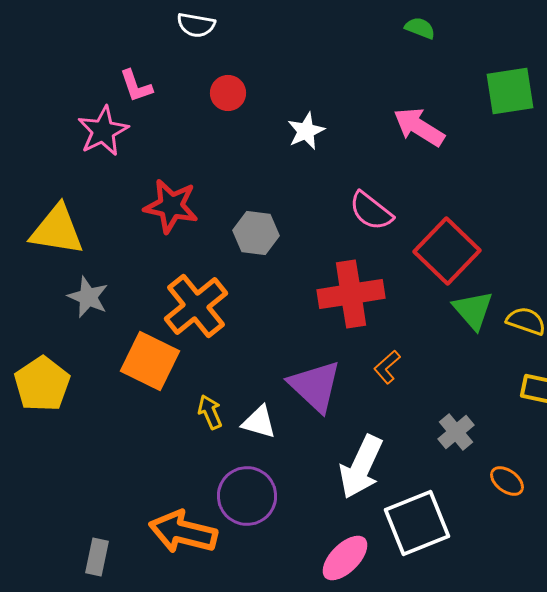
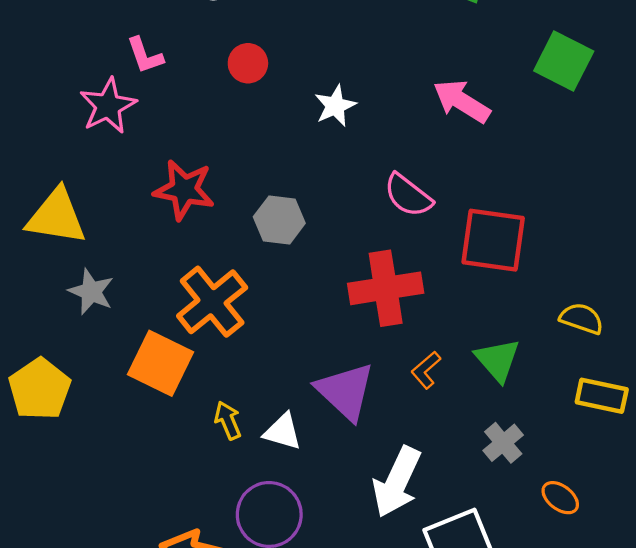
green square: (510, 91) -> (564, 61), turned 36
red square: (447, 251) -> (493, 240), turned -36
green triangle: (473, 310) -> (498, 360), moved

